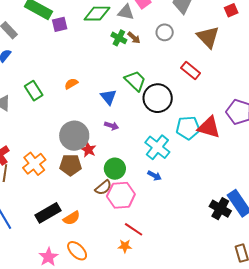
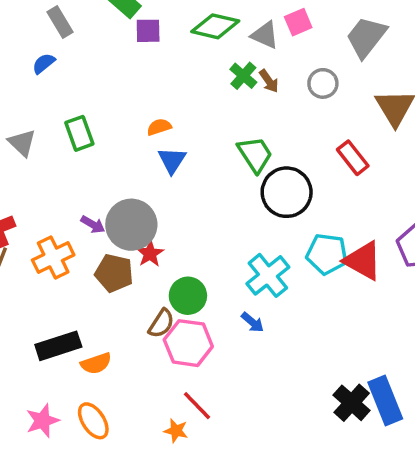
orange semicircle: (71, 84) -> (159, 127), moved
blue triangle: (108, 97) -> (172, 160), moved
purple arrow: (112, 126) -> (93, 225), moved
brown semicircle: (103, 188) -> (161, 323), turned -30

